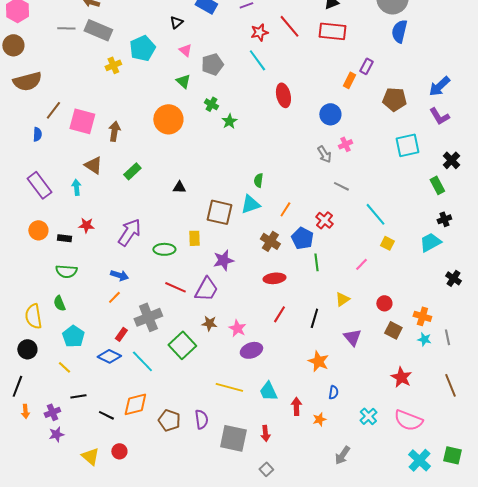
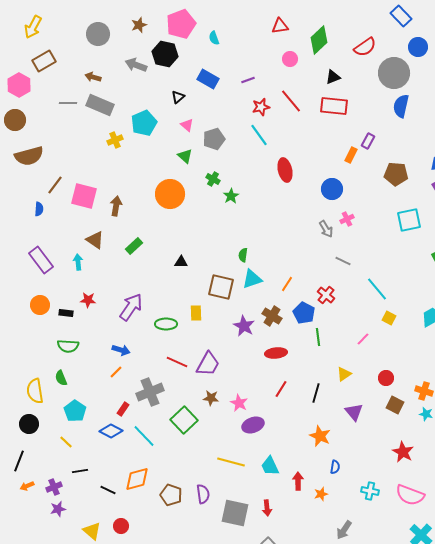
green semicircle: (258, 180) -> (243, 255), moved
purple star: (223, 260) -> (244, 326), moved, turned -30
orange arrow: (25, 411) -> (27, 486), turned 72
cyan cross: (368, 416) -> (370, 491), turned -36

